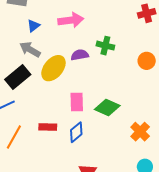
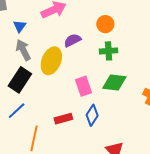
green cross: (105, 46) -> (109, 51), moved
gray arrow: (30, 49) -> (23, 50), turned 50
orange circle: (147, 61) -> (105, 24), moved

